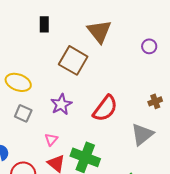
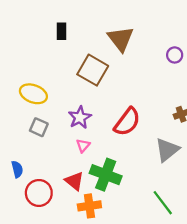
pink triangle: (51, 139) -> (83, 146), moved

